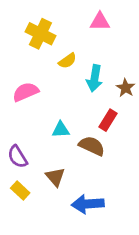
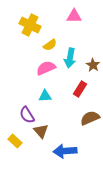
pink semicircle: (26, 92) -> (46, 68), moved
brown semicircle: (92, 146) -> (90, 118), moved, turned -48
purple semicircle: (17, 157) -> (27, 115), moved

